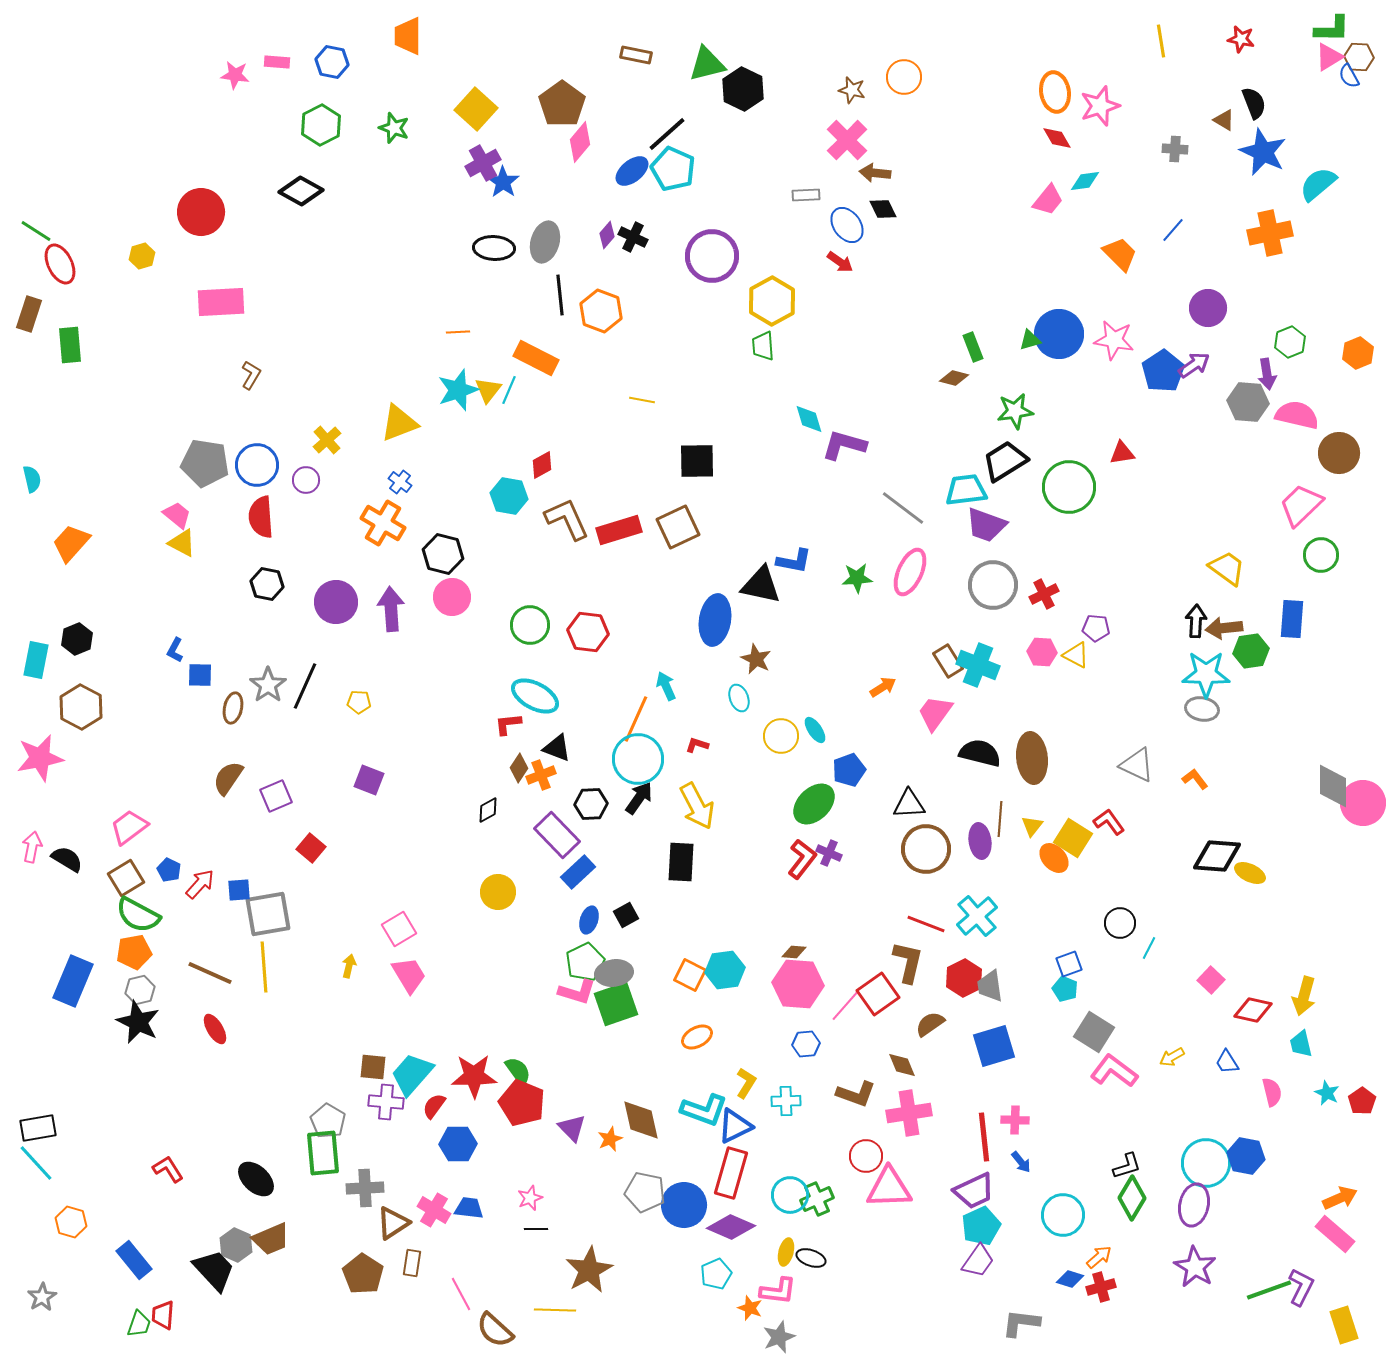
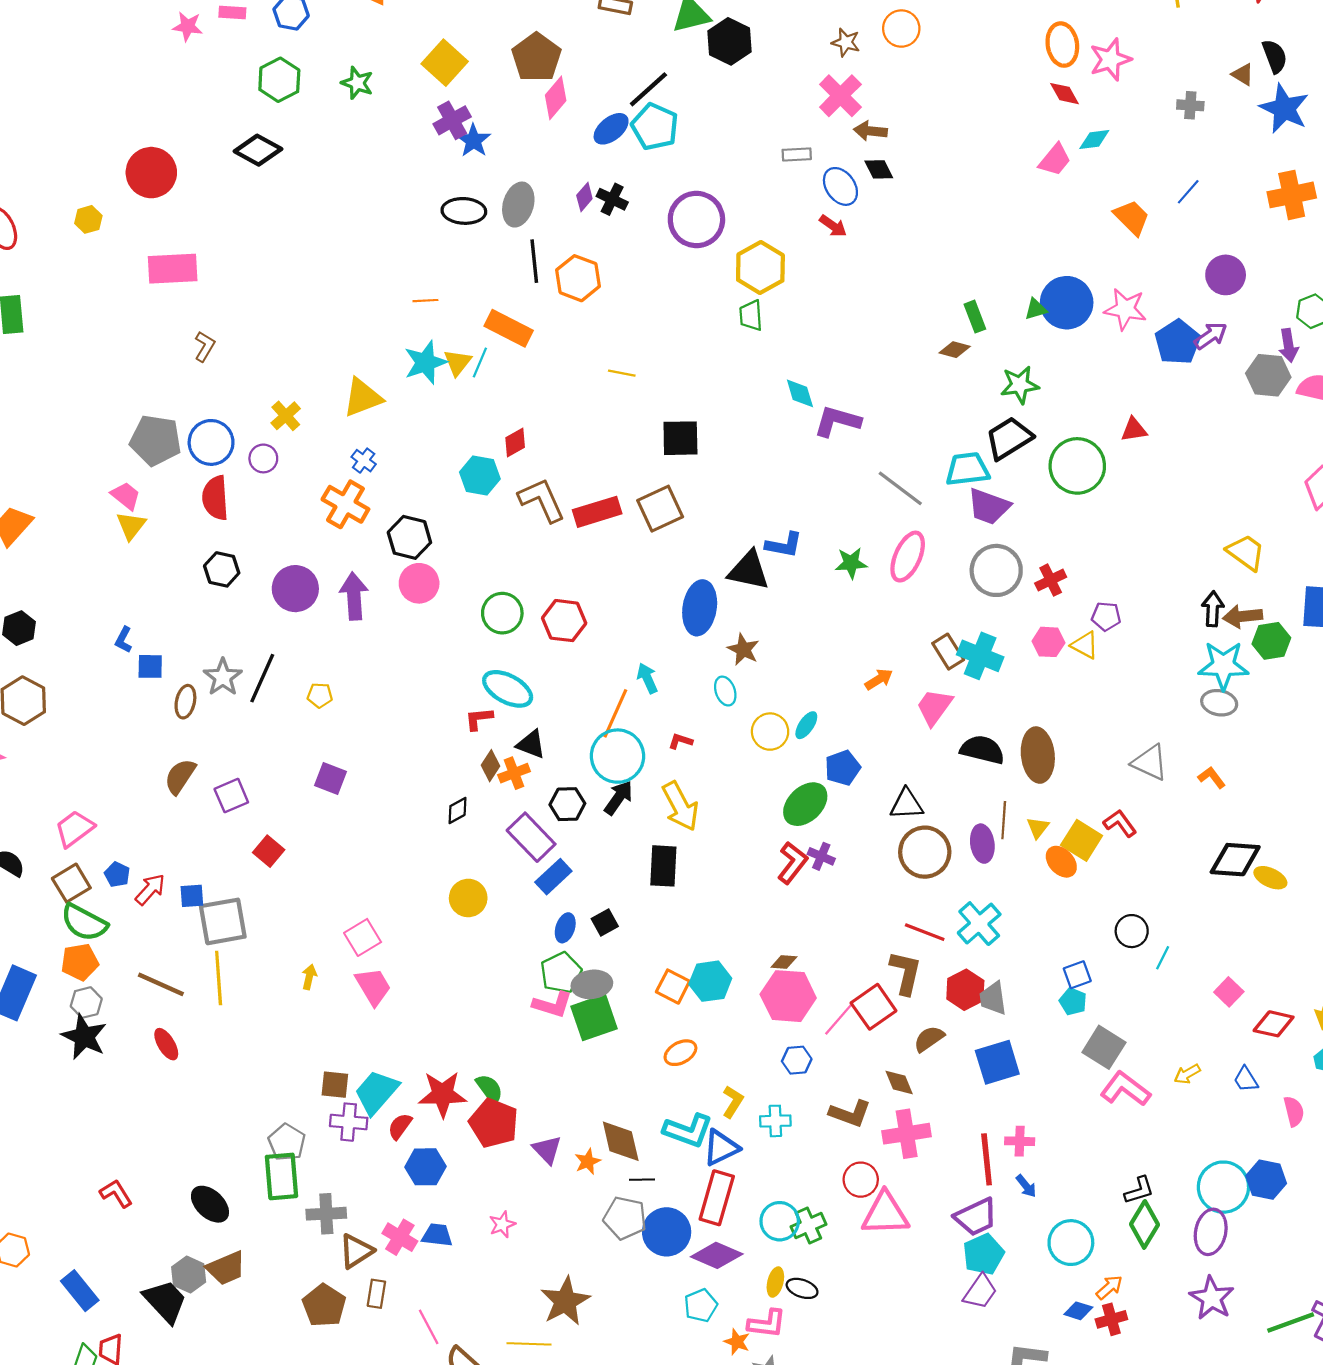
yellow triangle: (182, 543) -> (131, 526), turned 40
cyan ellipse: (815, 730) -> (806, 725), turned 68
black line: (536, 1229) -> (642, 1180), moved

